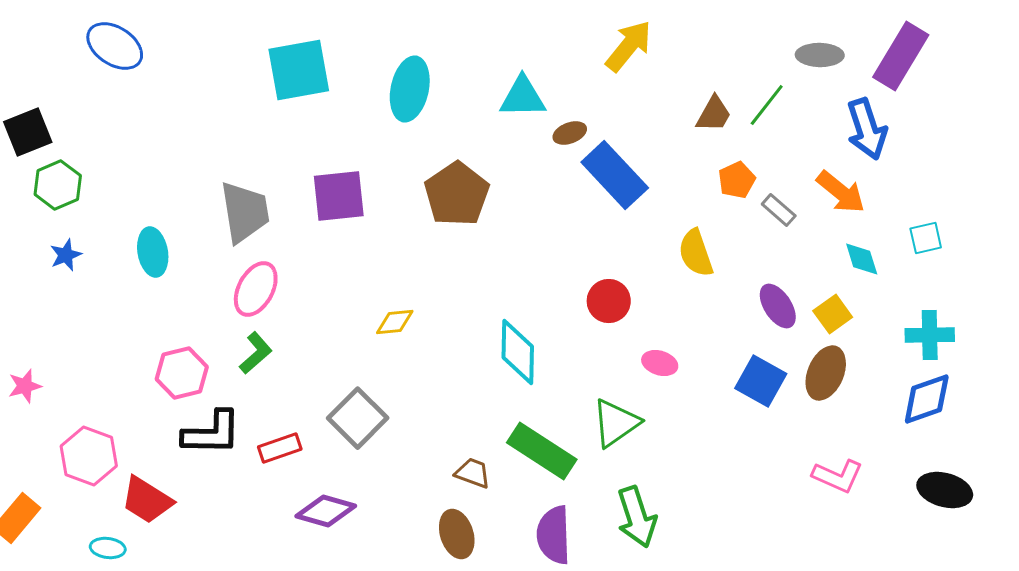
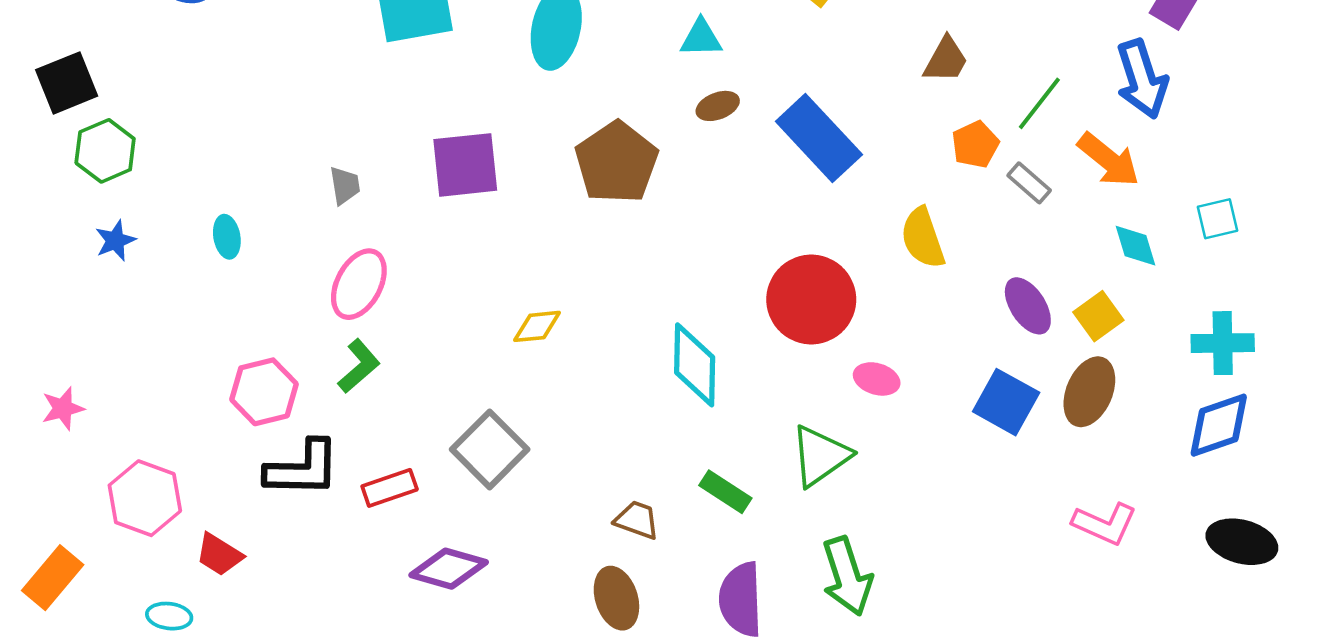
cyan triangle: (523, 97) -> (701, 38), size x0.7
green line: (767, 105) -> (1039, 103), moved
brown ellipse: (570, 133) -> (718, 106), moved
gray trapezoid: (245, 212) -> (345, 185), size x0.5
cyan ellipse: (153, 252) -> (227, 237), size x0.7
red circle: (609, 301) -> (811, 300), size x1.6
green rectangle: (542, 451) -> (725, 492), size x0.6
red trapezoid: (147, 500) -> (219, 555), size x0.7

